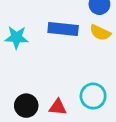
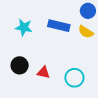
black circle: (26, 106) -> (20, 65), moved
red triangle: (58, 107) -> (43, 73), moved

